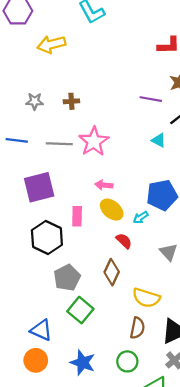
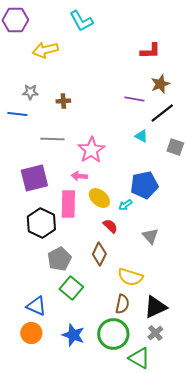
gray star: (35, 101) -> (30, 92), moved
blue line: (17, 140) -> (17, 114), moved
pink star: (94, 141) -> (91, 150), moved
pink arrow: (104, 185) -> (79, 176), moved
pink rectangle: (77, 216) -> (68, 204), size x1.5
green circle: (127, 361) -> (113, 334), size x1.6

